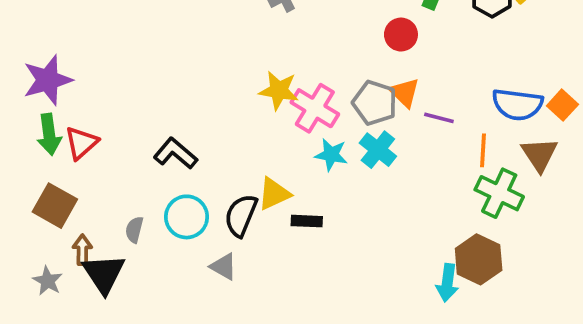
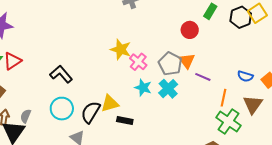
blue semicircle: (517, 104) -> (245, 76), size x0.6
pink cross: (315, 108) -> (138, 62), size x0.7
gray semicircle: (134, 230) -> (26, 116), moved

